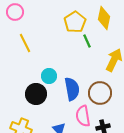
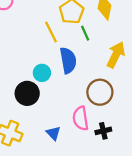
yellow line: (25, 43) -> (51, 32), moved
blue semicircle: (72, 89) -> (68, 60), moved

